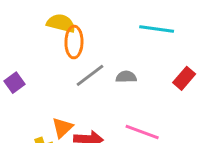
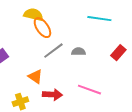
orange ellipse: (74, 42) -> (42, 28), turned -35
orange triangle: (62, 128) -> (35, 77), moved, turned -42

